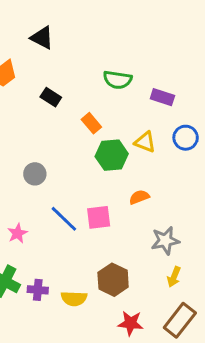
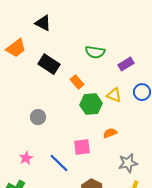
black rectangle: (51, 97) -> (49, 64), size x1.5
purple rectangle: (162, 97) -> (126, 64), turned -49
blue line: (64, 219) -> (59, 163), moved

